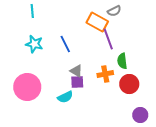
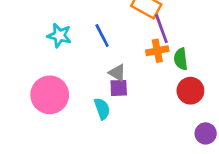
orange cross: (105, 74) -> (157, 51), moved
cyan semicircle: (65, 97) -> (102, 109), turned -84

